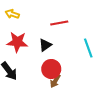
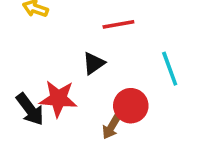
red star: (17, 42) -> (58, 99), moved
red circle: (51, 69) -> (131, 106), moved

